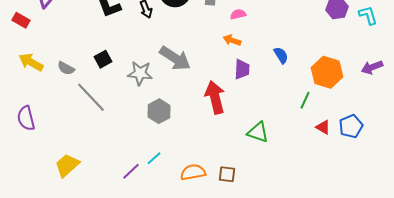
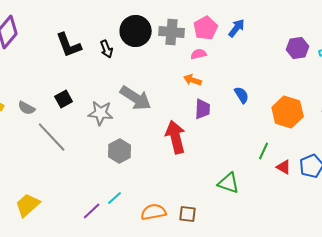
green line: (305, 100) -> (264, 151), moved
green triangle: (258, 132) -> (229, 183), moved

